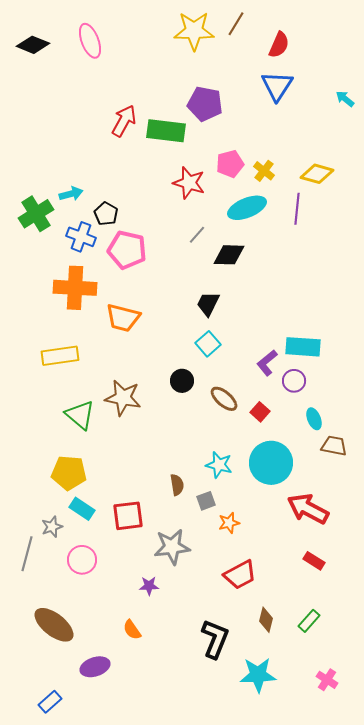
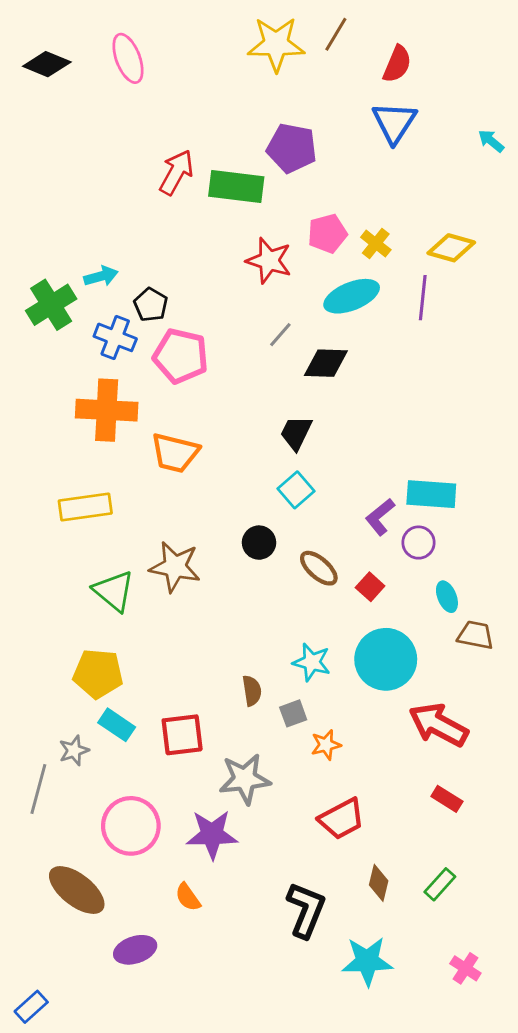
pink circle: (82, 560) -> (131, 826), moved, size x1.4
purple star: (149, 586) -> (212, 834), size x1.8
blue rectangle: (50, 702) -> (31, 1007), moved

